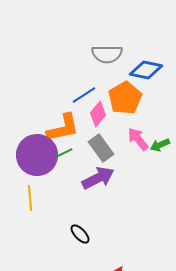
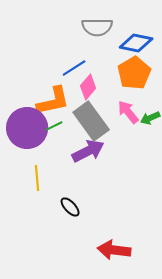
orange pentagon: (125, 98) -> (134, 73), moved
gray rectangle: (101, 148) -> (91, 121), size x1.4
yellow line: (30, 198) -> (37, 178), moved

